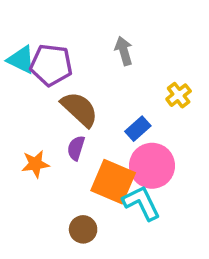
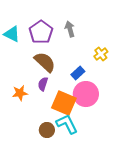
purple pentagon: (51, 65) -> (41, 32), moved, turned 30
cyan L-shape: (141, 203) -> (67, 124), moved

